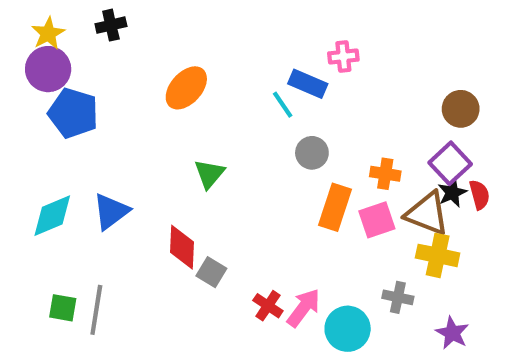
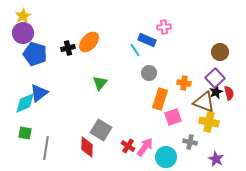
black cross: (111, 25) -> (68, 48), moved
blue triangle: (111, 211) -> (39, 93), moved
pink square: (377, 220) -> (173, 117), moved
red diamond: (182, 247) -> (87, 147), moved
gray square: (211, 272) -> (101, 130), size x1.5
green square: (63, 308) -> (25, 133), moved

